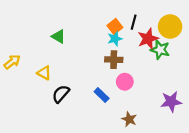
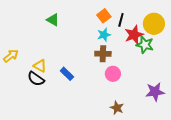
orange square: (115, 27) -> (104, 16), moved
green triangle: (59, 36) -> (53, 20), moved
black semicircle: (61, 94) -> (36, 79), moved, turned -96
blue rectangle: (102, 95) -> (67, 74), moved

